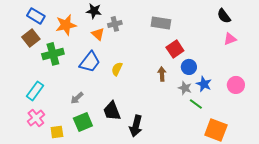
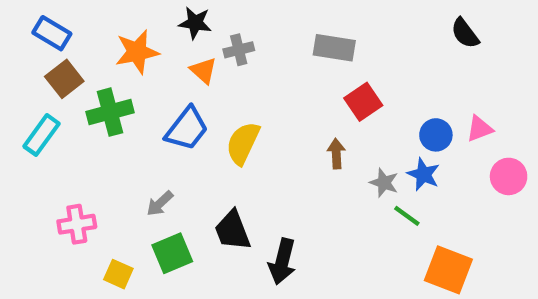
blue rectangle: (36, 16) -> (52, 33), moved
pink triangle: (230, 39) -> (480, 129), moved
blue circle: (189, 67) -> (436, 135), moved
yellow semicircle: (117, 69) -> (243, 143), size x1.5
pink circle: (236, 85) -> (509, 176), moved
cyan rectangle: (35, 91) -> (42, 135), moved
pink cross: (36, 118) -> (77, 224), moved, turned 30
yellow square: (57, 132) -> (118, 274), turned 32

